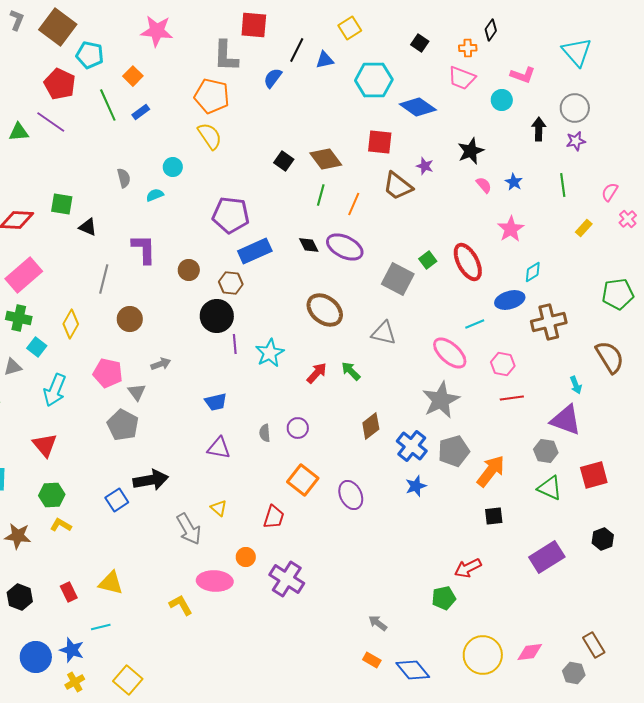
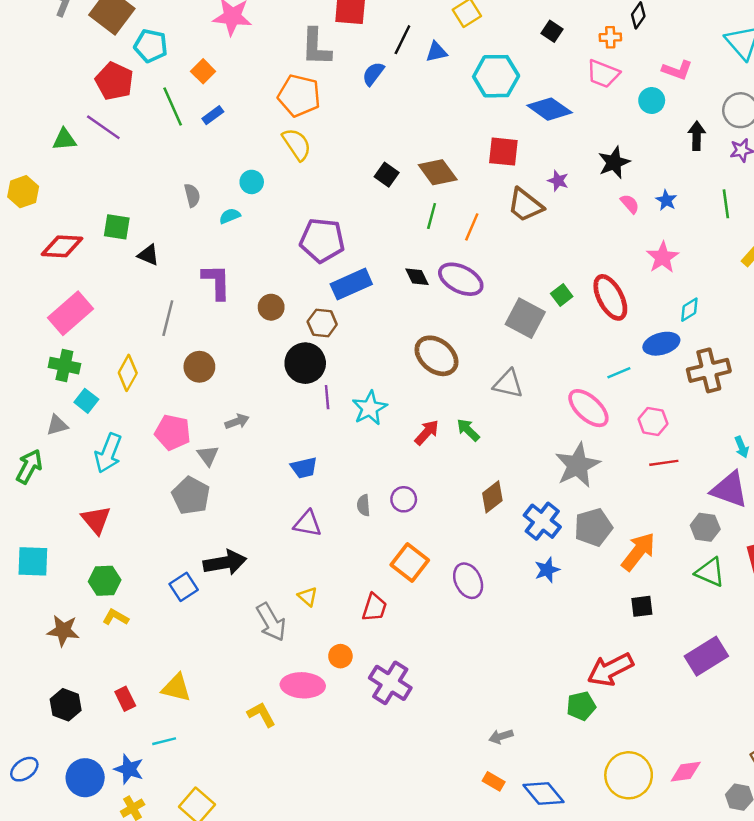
red arrow: (468, 568) -> (610, 669), size x1.4
gray arrow: (378, 623) -> (501, 736), turned -54

